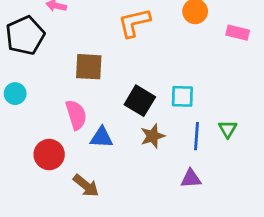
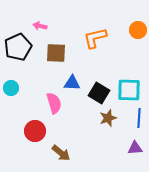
brown square: (89, 67) -> (56, 53), moved
cyan square: (182, 96) -> (129, 90), size x1.4
blue triangle: (102, 137) -> (72, 83), moved

